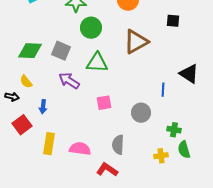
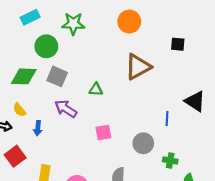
green circle: (91, 28) -> (46, 46), moved
green triangle: (97, 63) -> (96, 89), size x0.6
blue arrow: (43, 107) -> (38, 128), moved
green cross: (174, 130) -> (170, 160), moved

